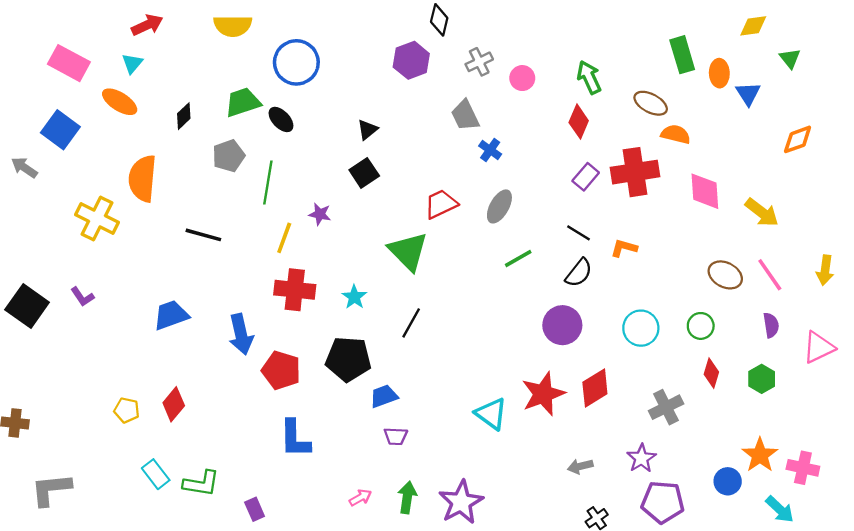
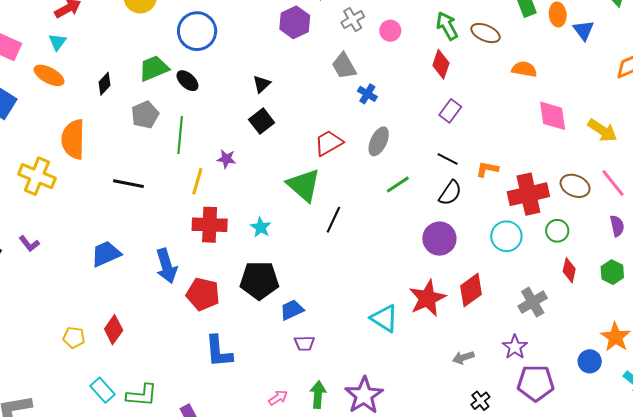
brown ellipse: (651, 103) -> (485, 33), moved
red cross: (635, 172) -> (528, 194), moved
black line: (411, 323) -> (333, 220), moved

